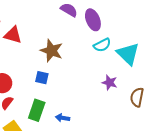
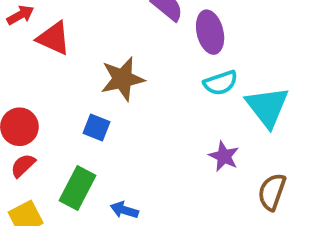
brown star: (51, 51) -> (122, 79), turned 30

